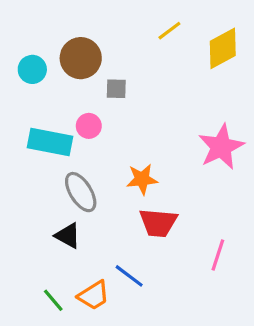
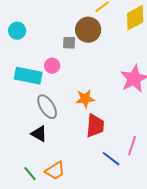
brown circle: (81, 58) -> (88, 30), moved
red trapezoid: (158, 223) -> (95, 126), turned -90
blue line: (129, 276) -> (111, 159), moved

